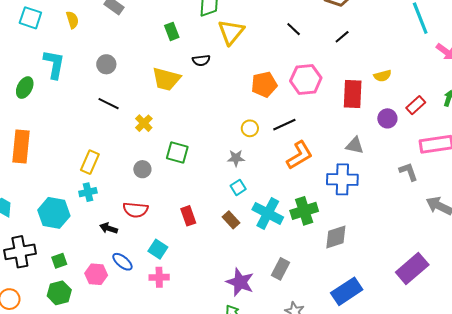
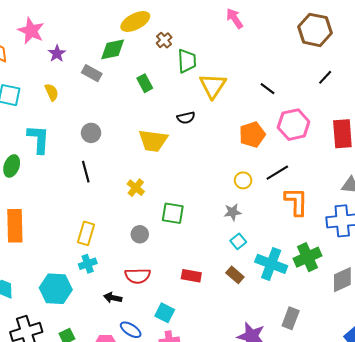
black line: (294, 29) -> (267, 89), moved
green rectangle: (172, 31) -> (145, 83), moved
black line: (109, 104) -> (86, 172), moved, turned 55
orange L-shape: (300, 155) -> (296, 202), turned -52
red rectangle: (188, 216) -> (191, 276), turned -54

